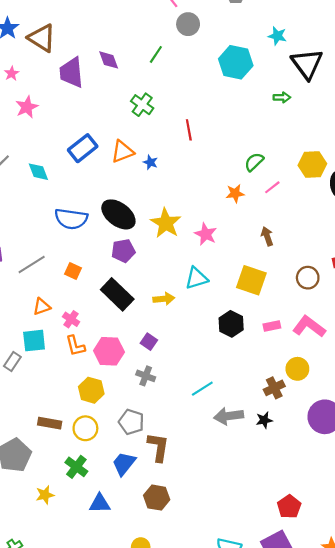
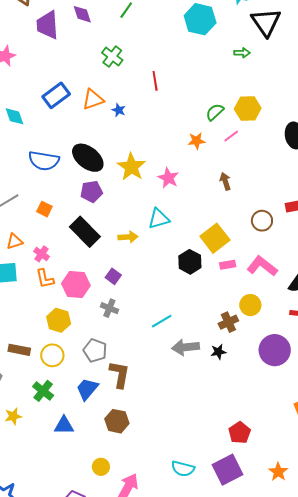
yellow hexagon: (312, 164) -> (248, 109), moved
yellow square: (251, 280) -> (215, 238), moved, turned 32

